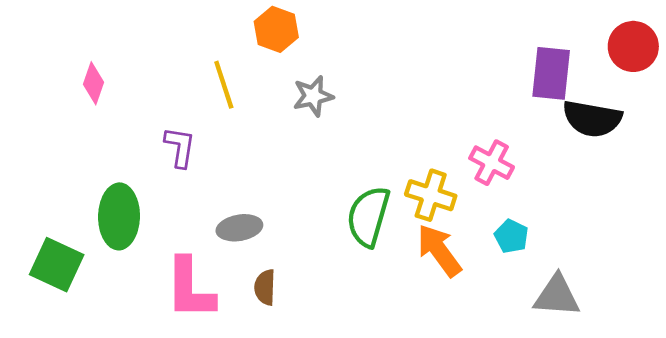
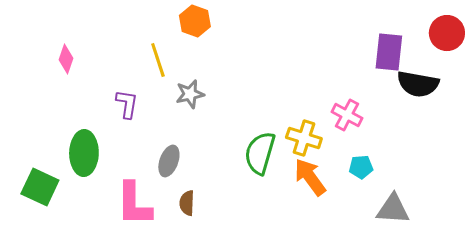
gray star: (313, 96) -> (190, 94), moved
gray ellipse: (239, 228) -> (169, 161), turned -60
cyan pentagon: (511, 236) -> (361, 167), turned -30

